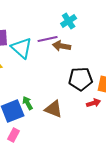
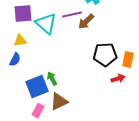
brown arrow: (62, 46) -> (86, 22), turned -54
brown triangle: (54, 109) -> (59, 102), moved, turned -48

